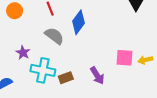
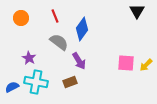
yellow arrow: (145, 60) -> (146, 65), turned -32
cyan cross: (43, 70) -> (36, 82), moved
purple arrow: (97, 76) -> (79, 61), moved

